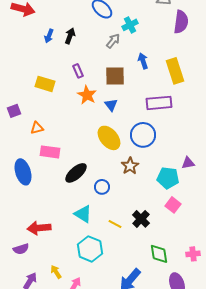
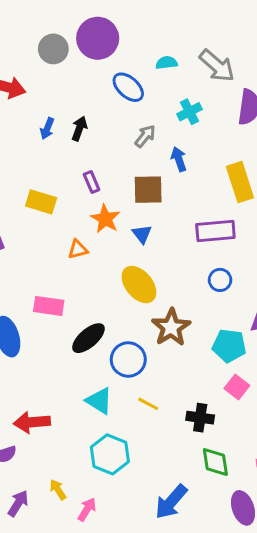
cyan cross: (130, 25) -> (189, 112), moved
blue arrow: (143, 61) -> (179, 159), moved
orange triangle: (37, 128) -> (78, 249), moved
blue circle: (143, 135) -> (220, 280), moved, size x0.6
brown star: (130, 166) -> (171, 327), size x1.4
blue circle: (102, 187) -> (128, 359), size x1.5
black cross: (141, 219) -> (200, 418), moved, turned -36
yellow line: (115, 224) -> (148, 404), moved

